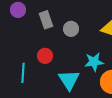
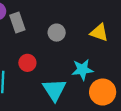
gray rectangle: (46, 20) -> (17, 22), moved

